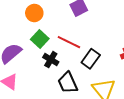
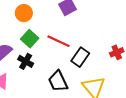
black cross: (51, 60) -> (26, 61), moved

